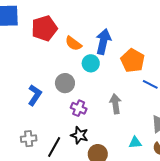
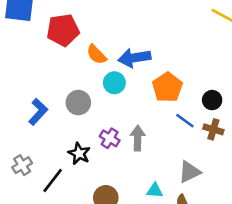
blue arrow: (103, 41) -> (134, 58), turned -120
purple cross: (79, 108) -> (110, 138), moved
black star: (79, 135) -> (79, 153), moved
gray cross: (29, 139) -> (22, 165), turned -35

